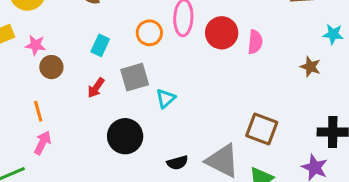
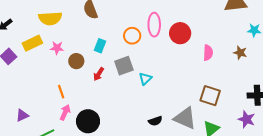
pink semicircle: (255, 42) -> (208, 53), moved
brown circle: (51, 67) -> (76, 61), moved
black circle: (125, 136) -> (88, 121), moved

